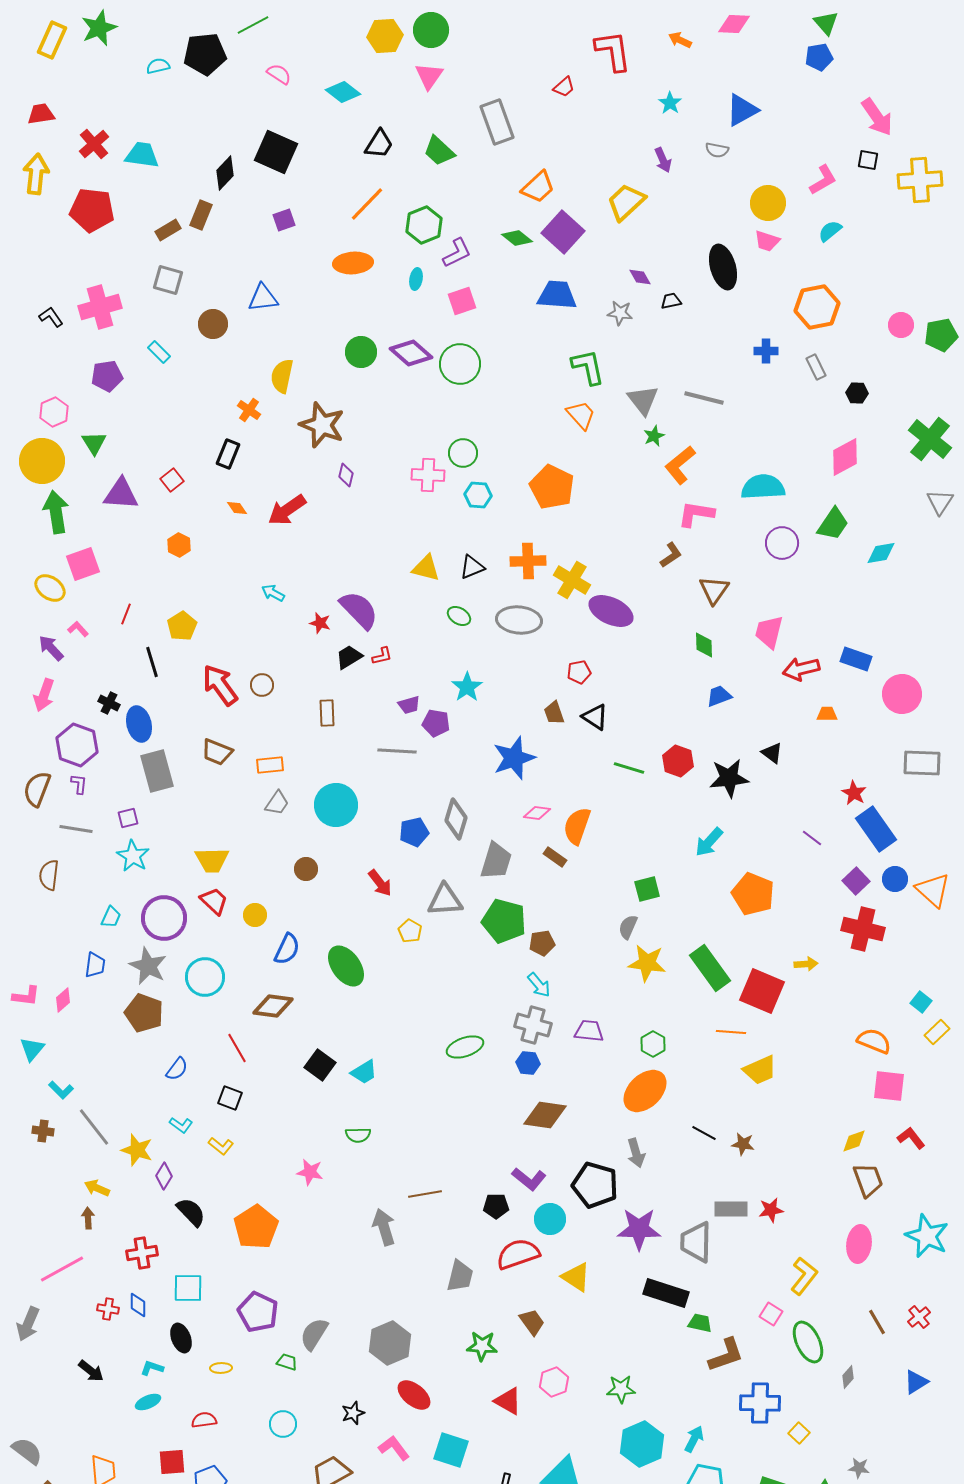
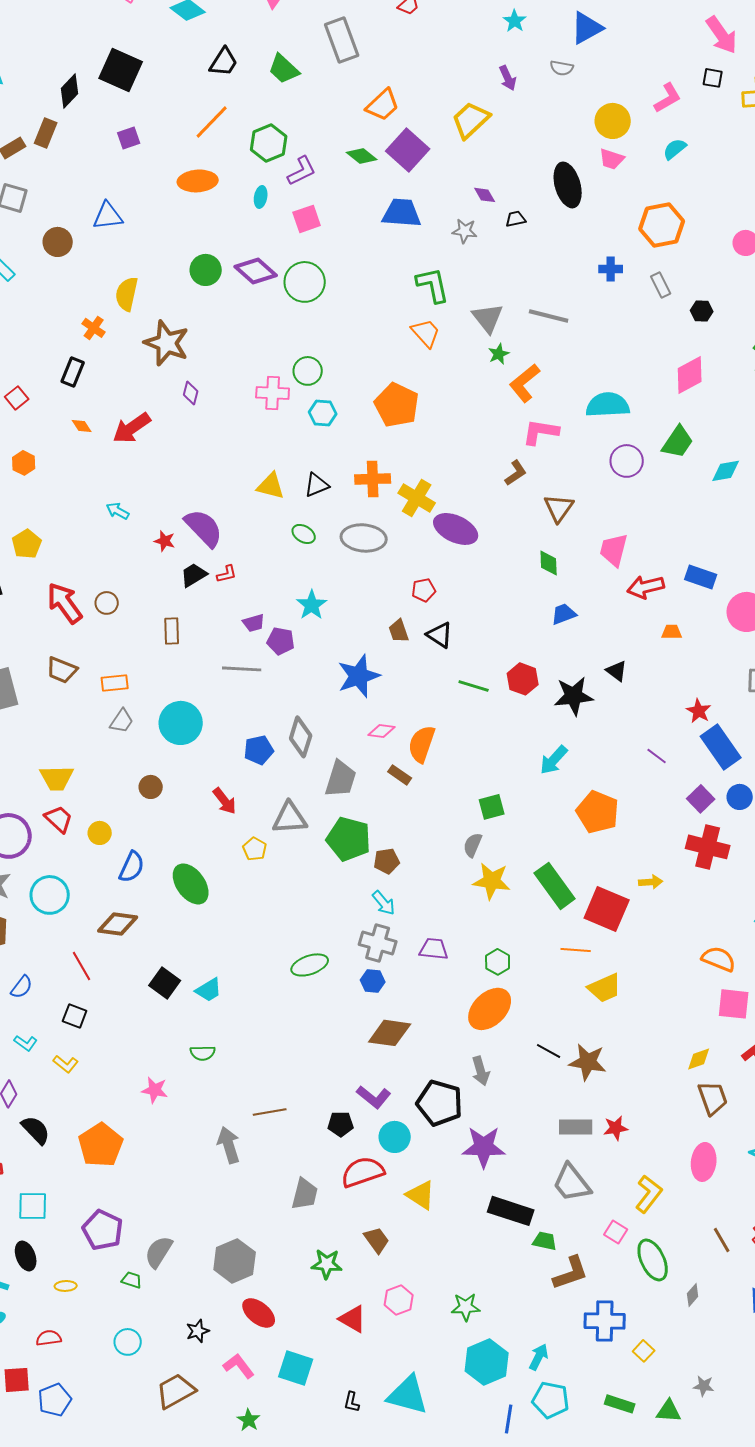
brown star: (743, 1144) -> (588, 1062), size x1.6
gray trapezoid: (696, 1242) -> (572, 1183), moved, turned -39

